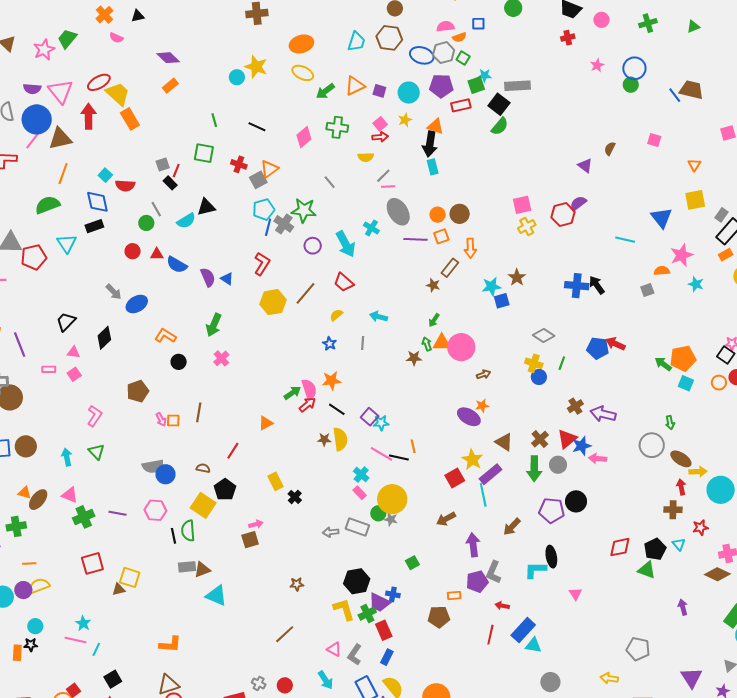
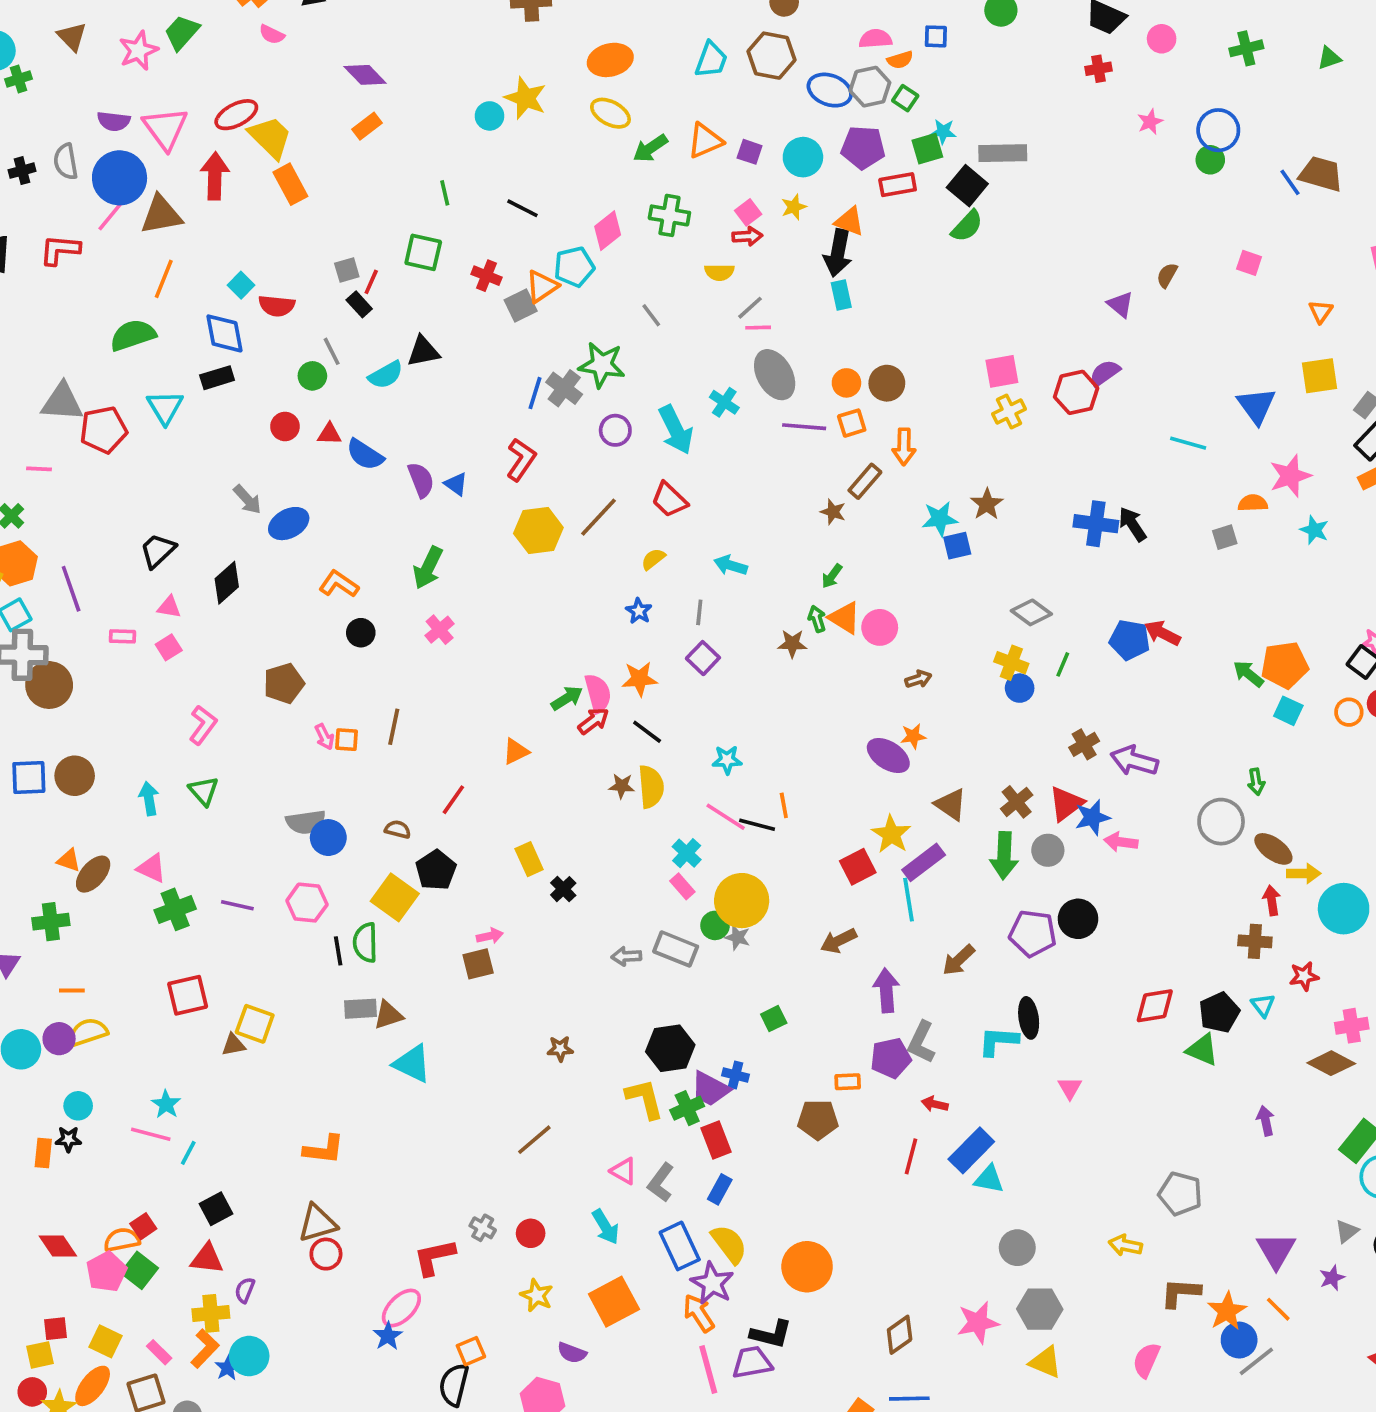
cyan pentagon: (264, 210) -> (574, 267), moved
orange triangle: (442, 343) -> (844, 618), turned 30
pink circle: (461, 347) -> (880, 627), size x0.7
purple square: (370, 417) -> (703, 658), moved

